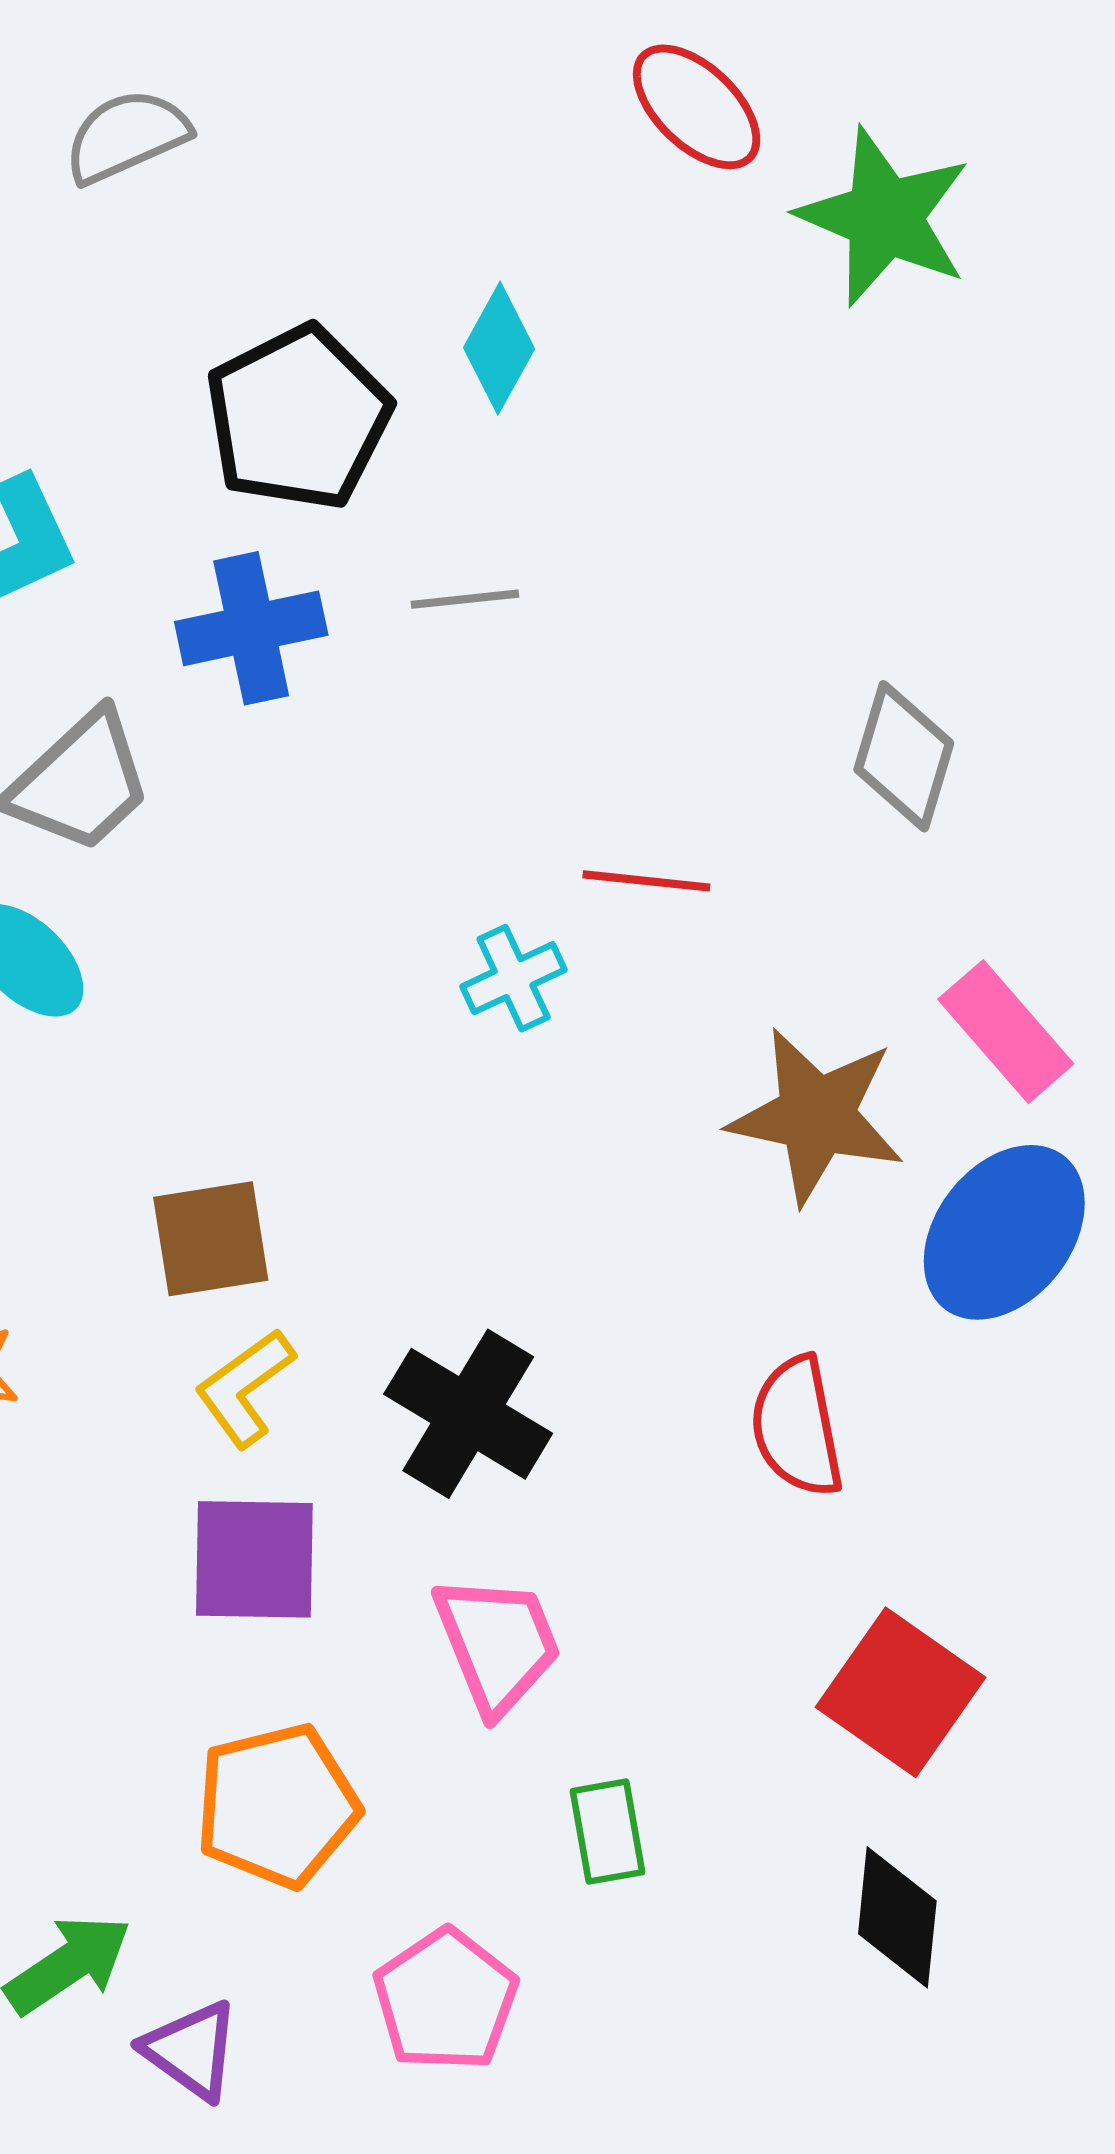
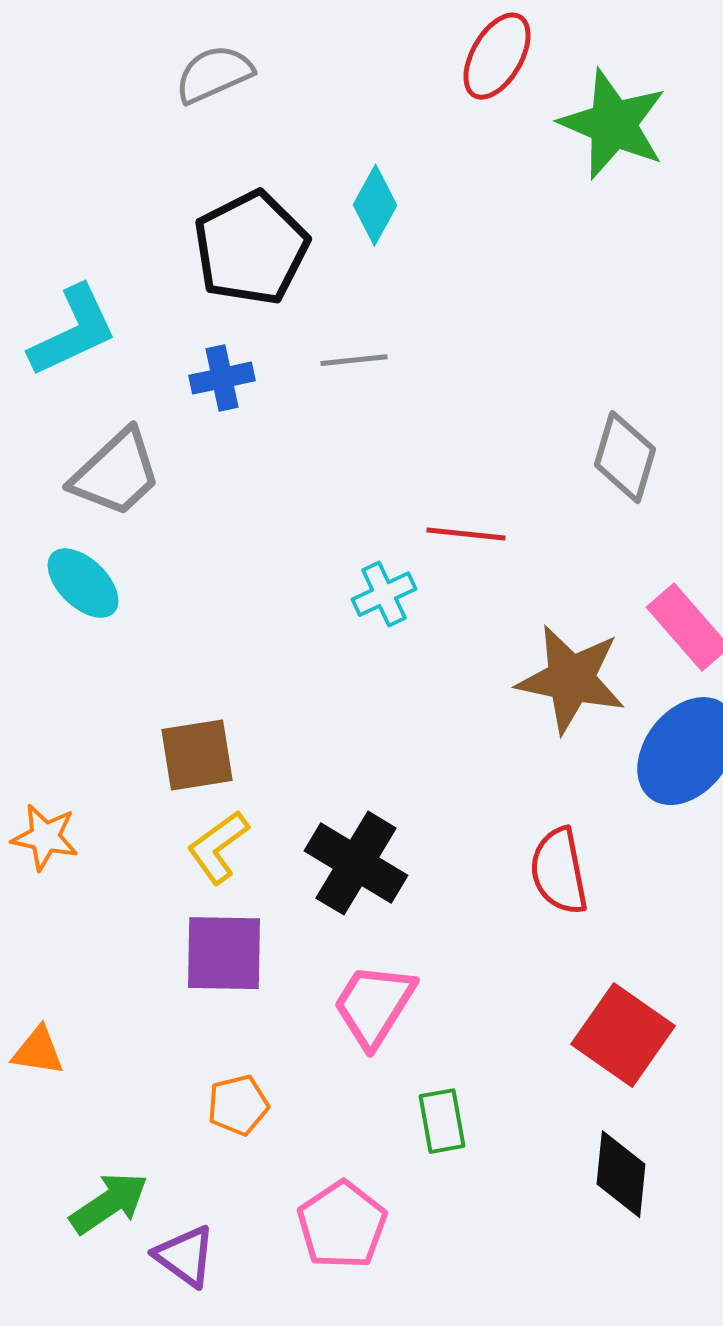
red ellipse: (697, 107) -> (497, 56), turned 76
gray semicircle: (127, 136) -> (214, 74), moved
blue cross: (251, 628) -> (222, 378), size x0.7
pink trapezoid: (497, 1644) -> (374, 1005), turned -126
orange pentagon: (277, 1806) -> (238, 1105), size x0.6

